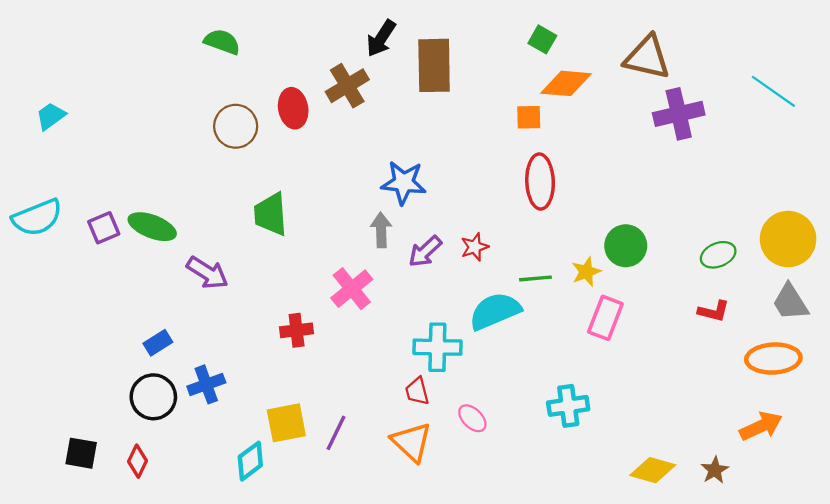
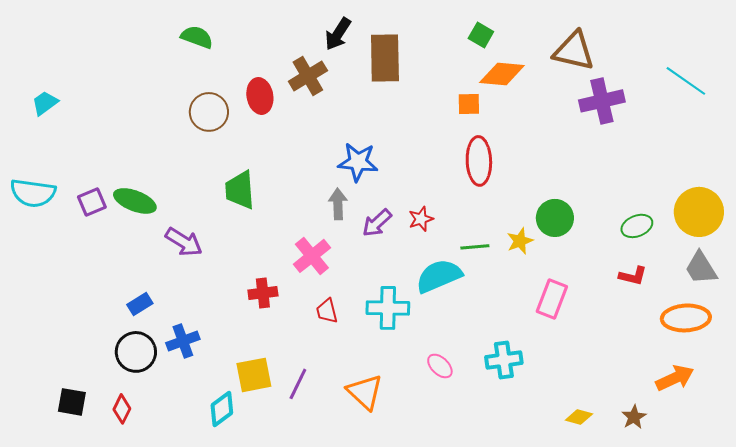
cyan semicircle: (37, 218) -> (33, 193), turned 30
pink rectangle: (605, 318) -> (552, 299), moved
red trapezoid: (417, 391) -> (327, 311), moved
pink ellipse: (472, 418) -> (440, 366), moved
yellow diamond: (653, 470) -> (579, 417), size x0.7

